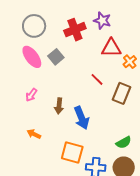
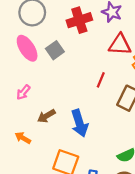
red line: (97, 79) -> (101, 80), turned 64
brown arrow: (59, 106) -> (46, 116), moved, turned 49

